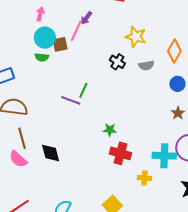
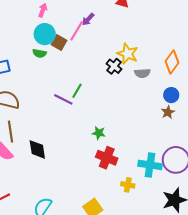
yellow star: (136, 37) -> (128, 54), moved
brown square: (60, 44) -> (59, 43), turned 35
brown star: (178, 113) -> (168, 112), moved

